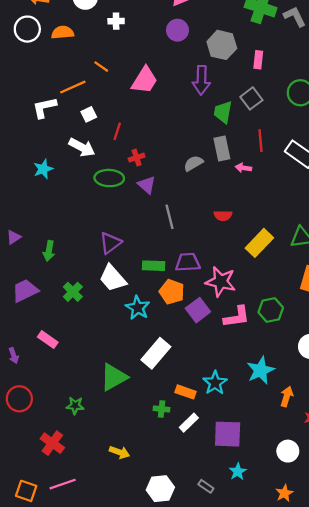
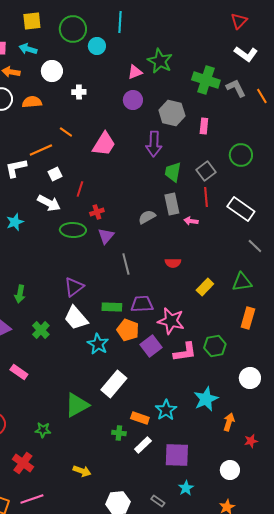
gray square: (251, 98) -> (206, 171), moved
purple triangle: (147, 185) -> (106, 236), turned 30
yellow rectangle: (259, 243) -> (205, 287), size x0.7

